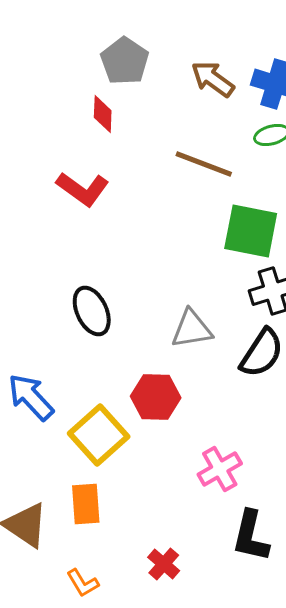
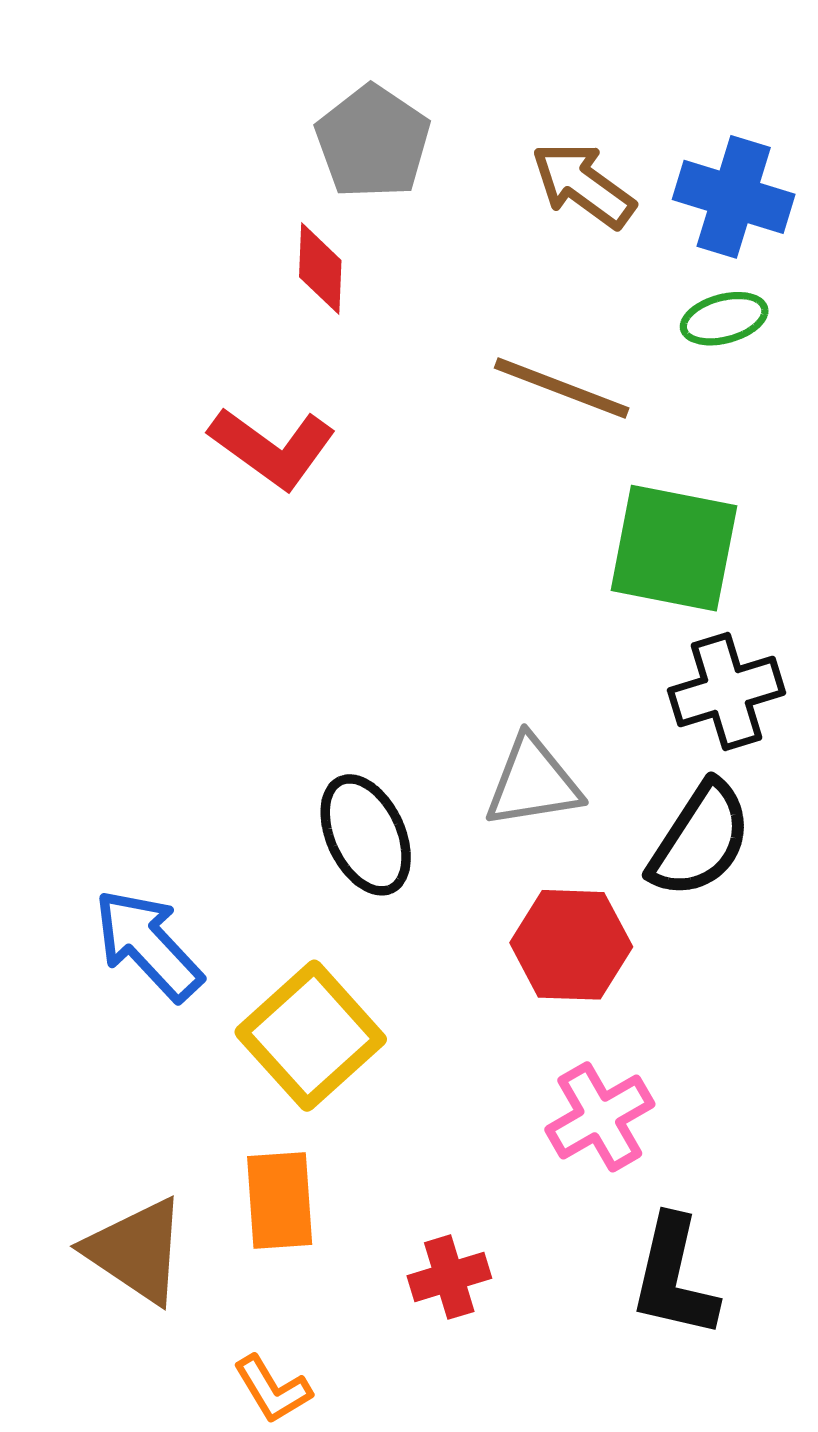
black ellipse: (92, 311) -> (366, 835), moved
red hexagon: (156, 397) -> (571, 945), moved
red cross: (164, 564) -> (449, 1277), moved, turned 32

